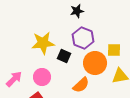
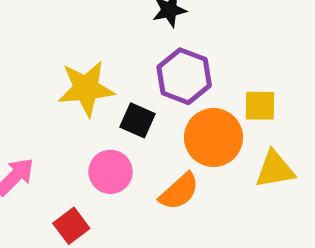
pink circle: (42, 77) -> (111, 172), moved

